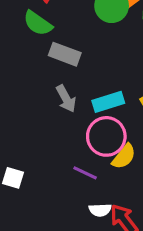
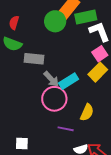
gray arrow: (66, 99) -> (51, 79), moved
pink circle: (106, 136) -> (54, 99), moved

